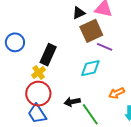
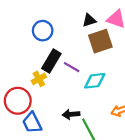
blue circle: (15, 42) -> (43, 31), moved
purple line: (105, 47) -> (72, 67), moved
red circle: (38, 94) -> (18, 101), moved

